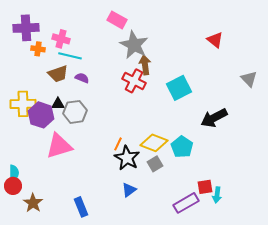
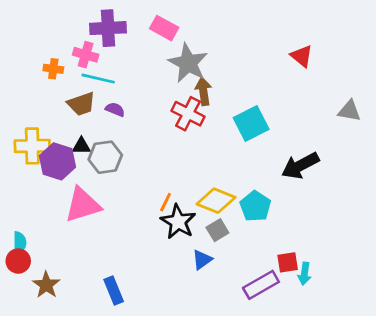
purple cross: (26, 28) -> (108, 28), moved
gray triangle: (249, 79) -> (349, 111), turned -36
blue triangle: (129, 190) -> (202, 260), moved

